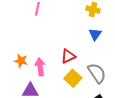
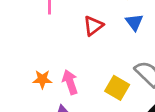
red triangle: (68, 56) -> (93, 26), moved

